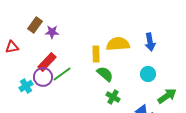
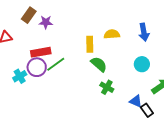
yellow semicircle: (118, 44) -> (112, 34), size x0.7
red rectangle: (47, 62) -> (41, 52), turned 36

